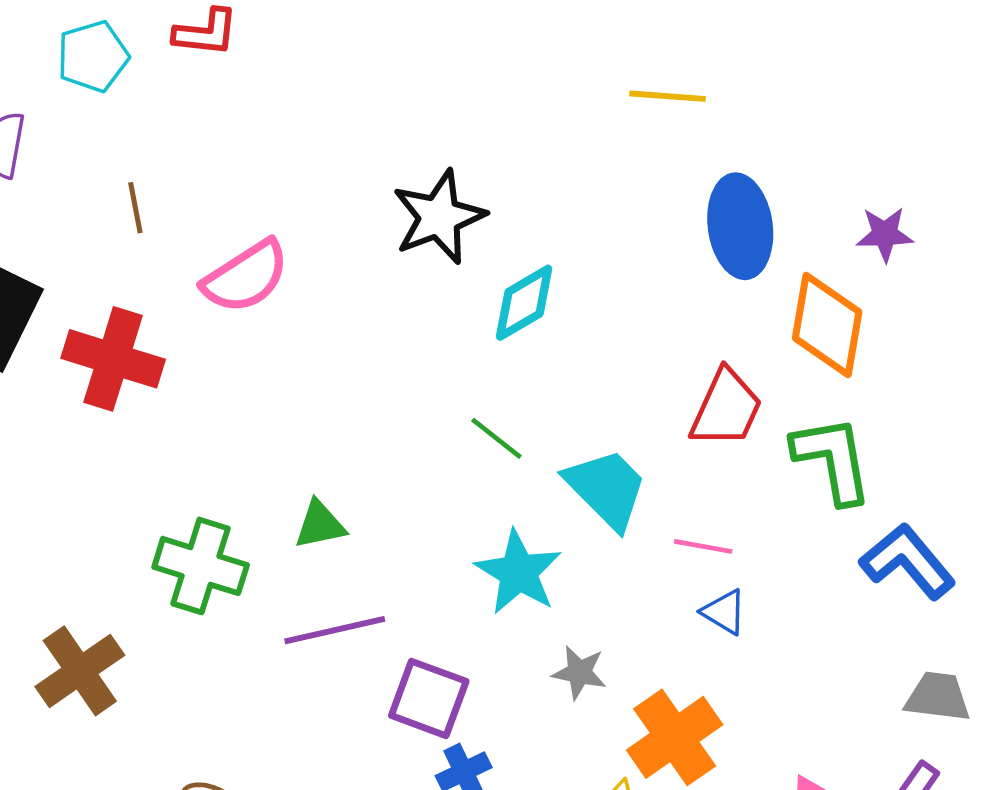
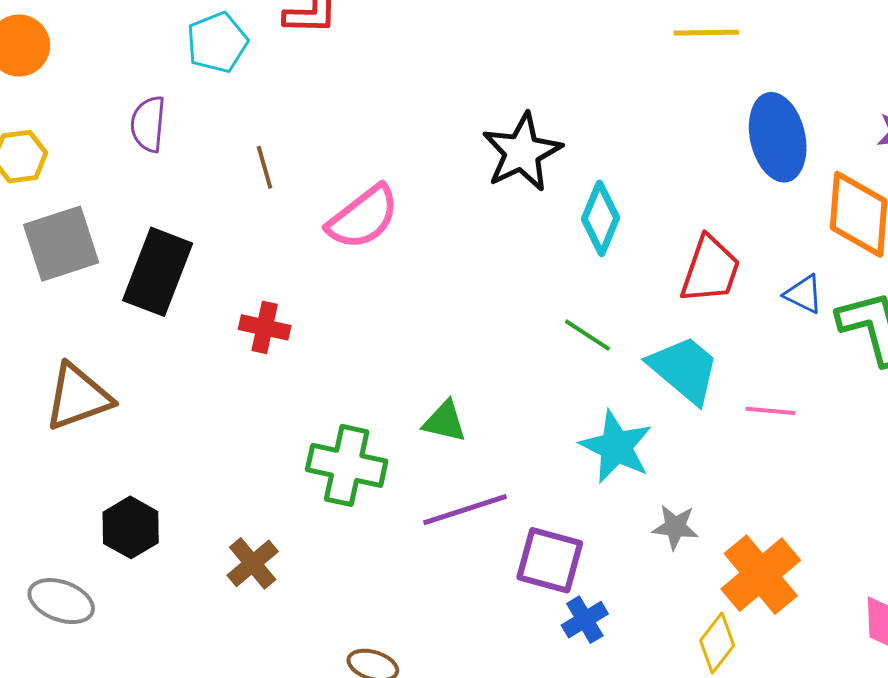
cyan diamond: (524, 303) -> (601, 218), turned -32
red cross: (113, 359) -> (265, 327), moved, size x0.6
red trapezoid: (726, 408) -> (710, 270), moved
green triangle: (320, 525) -> (445, 421), turned 30
blue triangle: (724, 612) -> (804, 294), moved
brown cross: (80, 671) -> (253, 563), size x0.7

